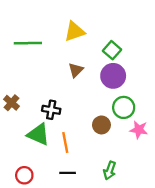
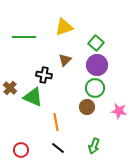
green circle: (124, 107) -> (95, 88), moved
black cross: (51, 110) -> (44, 75), moved
green triangle: (38, 134) -> (33, 97), moved
black line: (68, 173) -> (58, 148), turned 40

